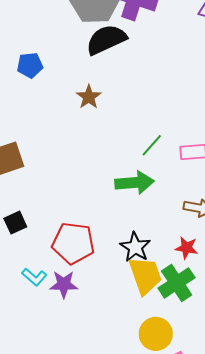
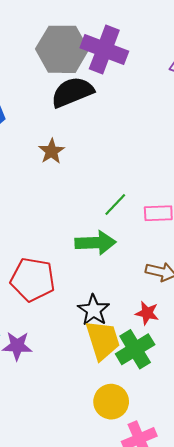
red pentagon: (73, 243) -> (33, 280), moved

